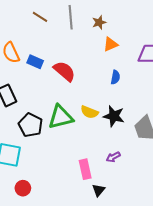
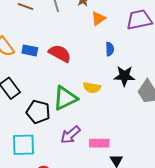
black star: (114, 116) -> (124, 76), moved
purple arrow: (113, 157) -> (70, 135), moved, size x1.5
pink rectangle: (85, 169) -> (99, 143), turned -66

